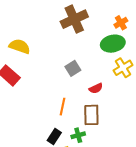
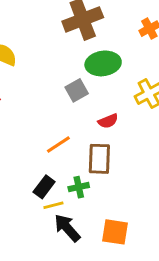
green ellipse: (113, 44) -> (103, 63), moved
orange line: (62, 107) -> (58, 144), turned 42

